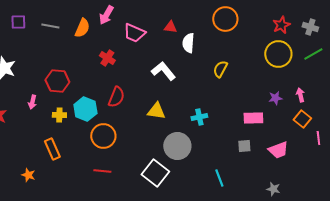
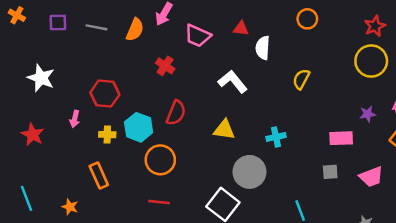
orange circle: (225, 19) -> (307, 19), size x0.7

